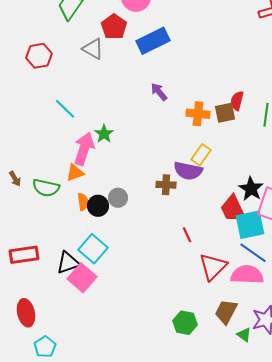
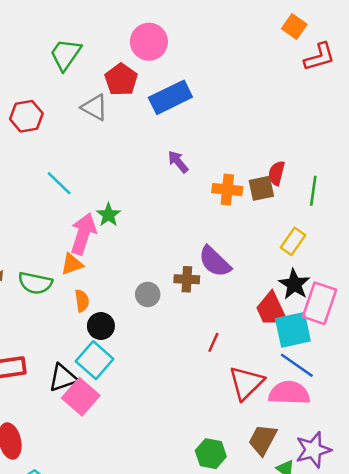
yellow rectangle: (201, 155) -> (293, 241), moved
purple semicircle: (188, 171) -> (215, 262), turned 32
gray circle: (118, 198) -> (148, 294), moved
black circle: (98, 206) -> (101, 326), moved
red line: (187, 235) -> (213, 342), turned 49

